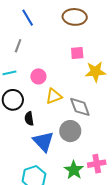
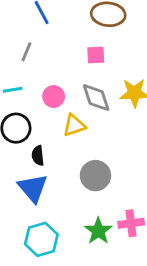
pink square: (77, 53) -> (96, 55), moved
gray diamond: (80, 107) -> (96, 98), moved
blue triangle: (43, 141) -> (33, 188), moved

